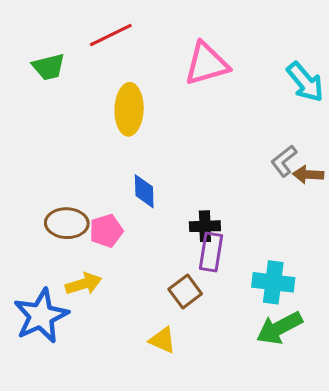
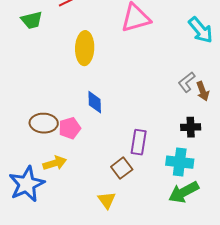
brown arrow: (308, 175) -> (203, 91), turned -114
black cross: (205, 226) -> (191, 127), moved
yellow triangle: (162, 340) -> (107, 200), turned 30

